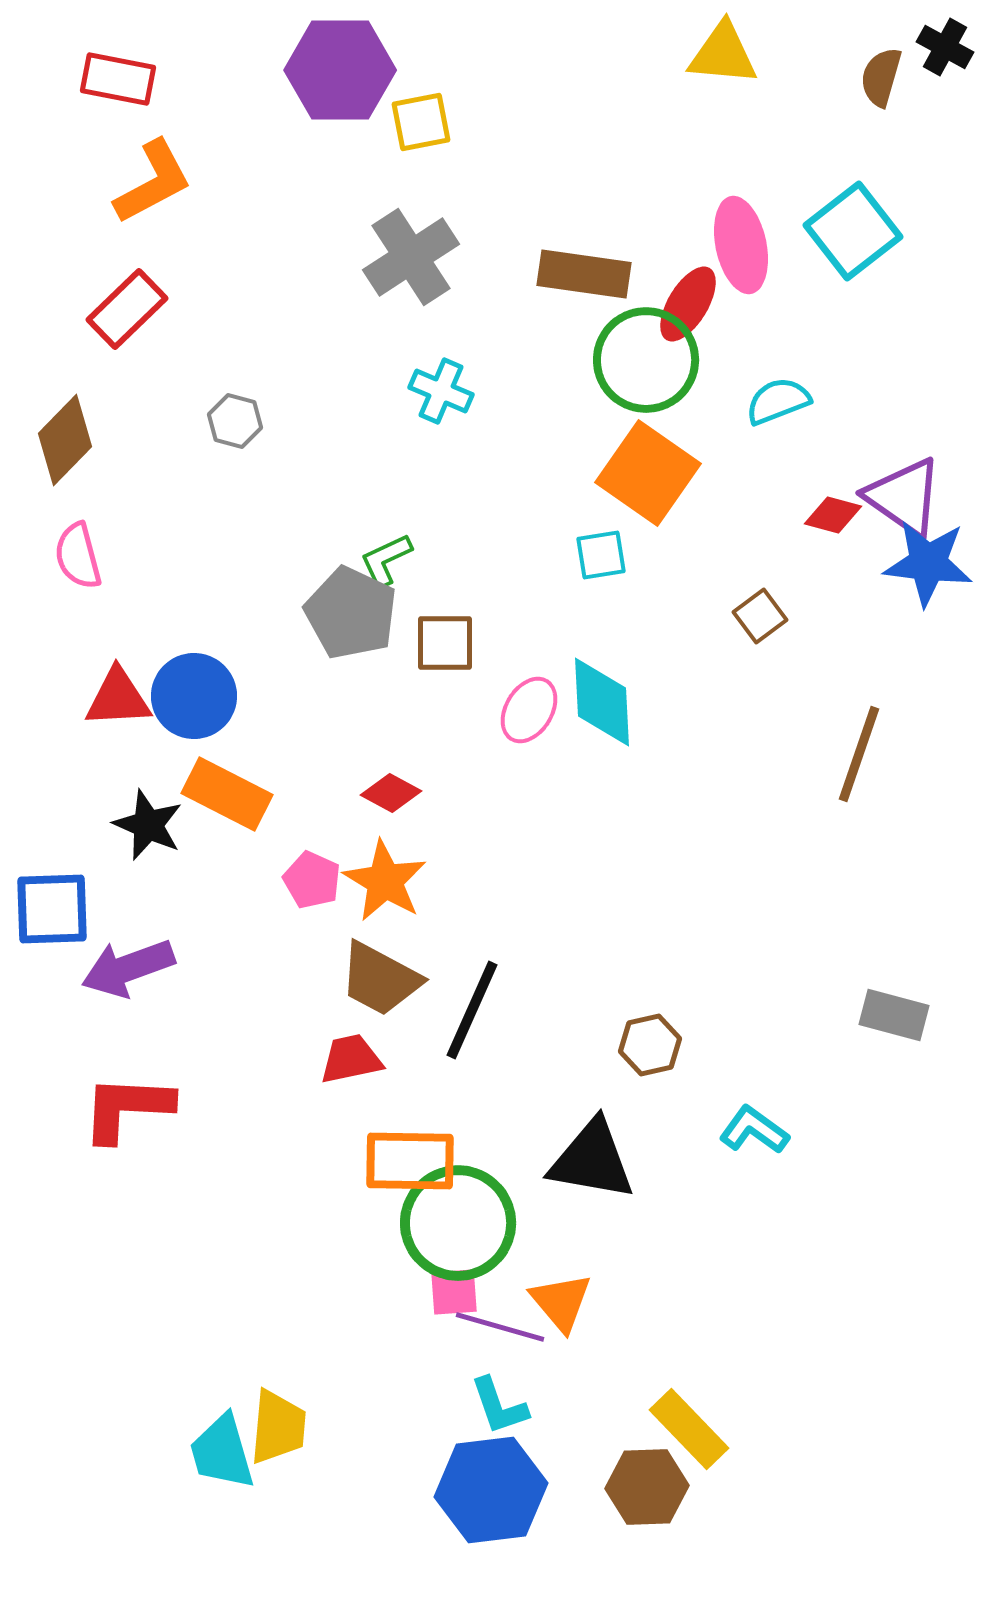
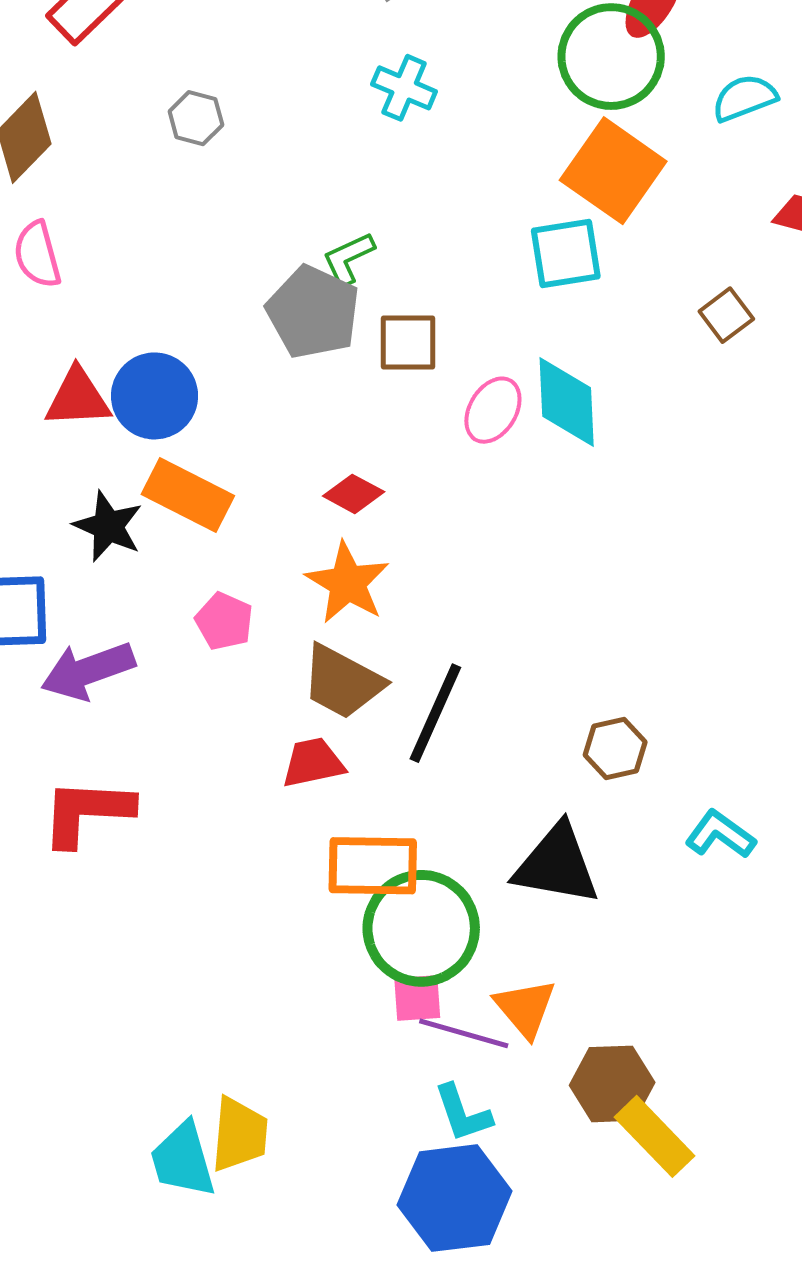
cyan square: (601, 555) -> (566, 254), size x1.4
pink pentagon: (312, 880) -> (224, 621), moved
brown hexagon: (647, 1487) -> (612, 1084), moved

